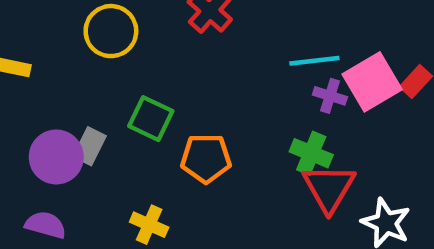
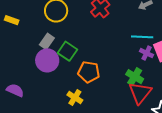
gray rectangle: (90, 146) -> (47, 41), moved
purple circle: (56, 157) -> (47, 60), moved
yellow cross: (149, 225) -> (75, 97), moved

